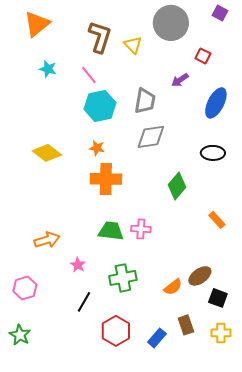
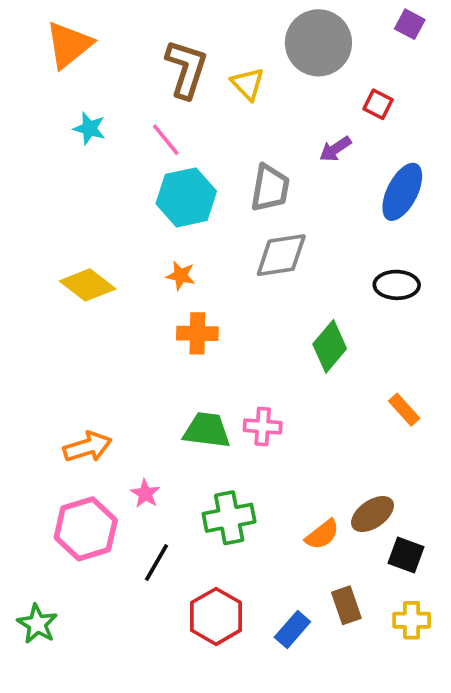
orange cross: (106, 179) -> (197, 333), size x0.7
pink hexagon: (25, 288) -> (86, 529), moved, size x1.4

